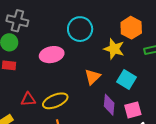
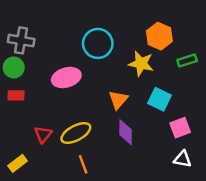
red triangle: (28, 99) -> (43, 134), turned -42
purple diamond: (109, 105) -> (126, 132), moved
pink square: (133, 110) -> (180, 128), moved

